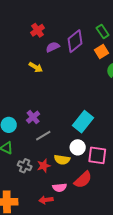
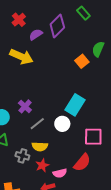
orange square: (102, 51) -> (82, 61), moved
yellow arrow: (36, 67) -> (21, 57), size x1.6
white circle: (78, 147) -> (62, 124), moved
yellow semicircle: (62, 160) -> (40, 146), moved
red star: (44, 166) -> (42, 165), moved

